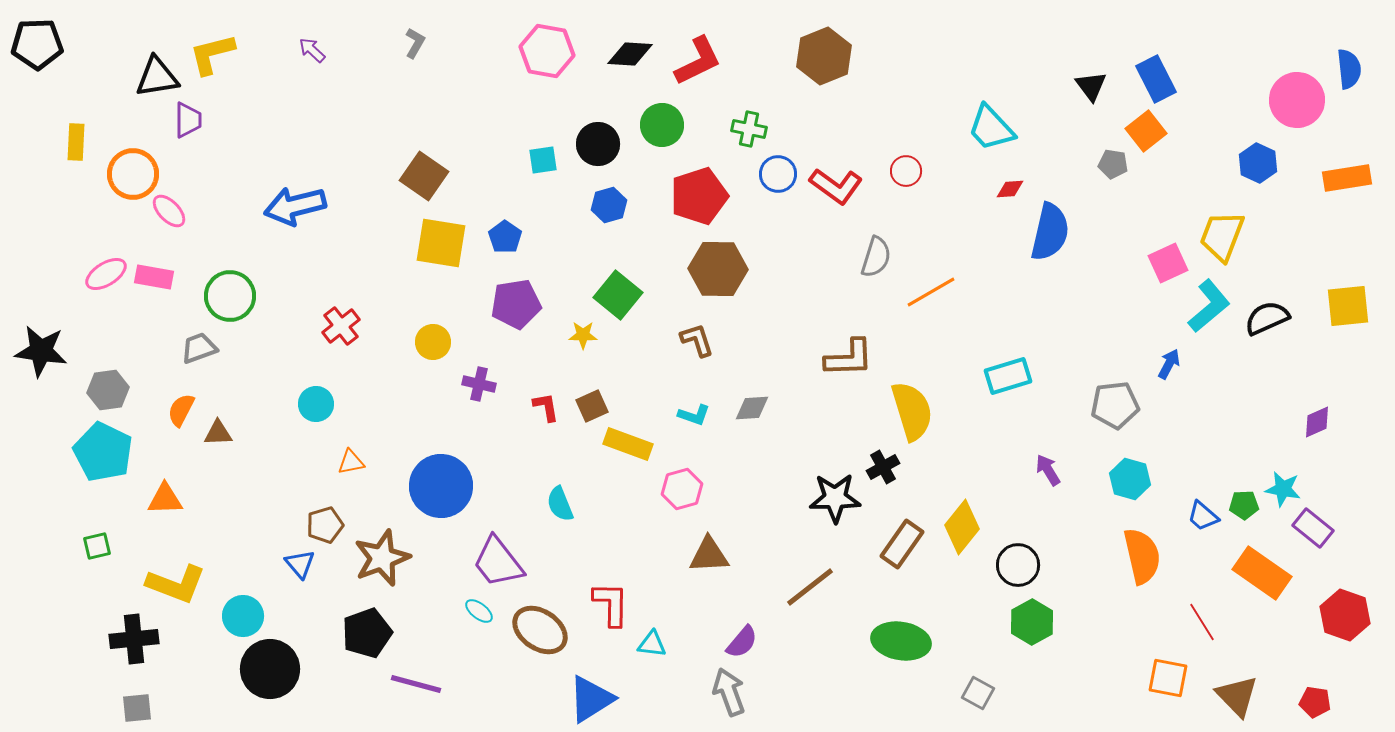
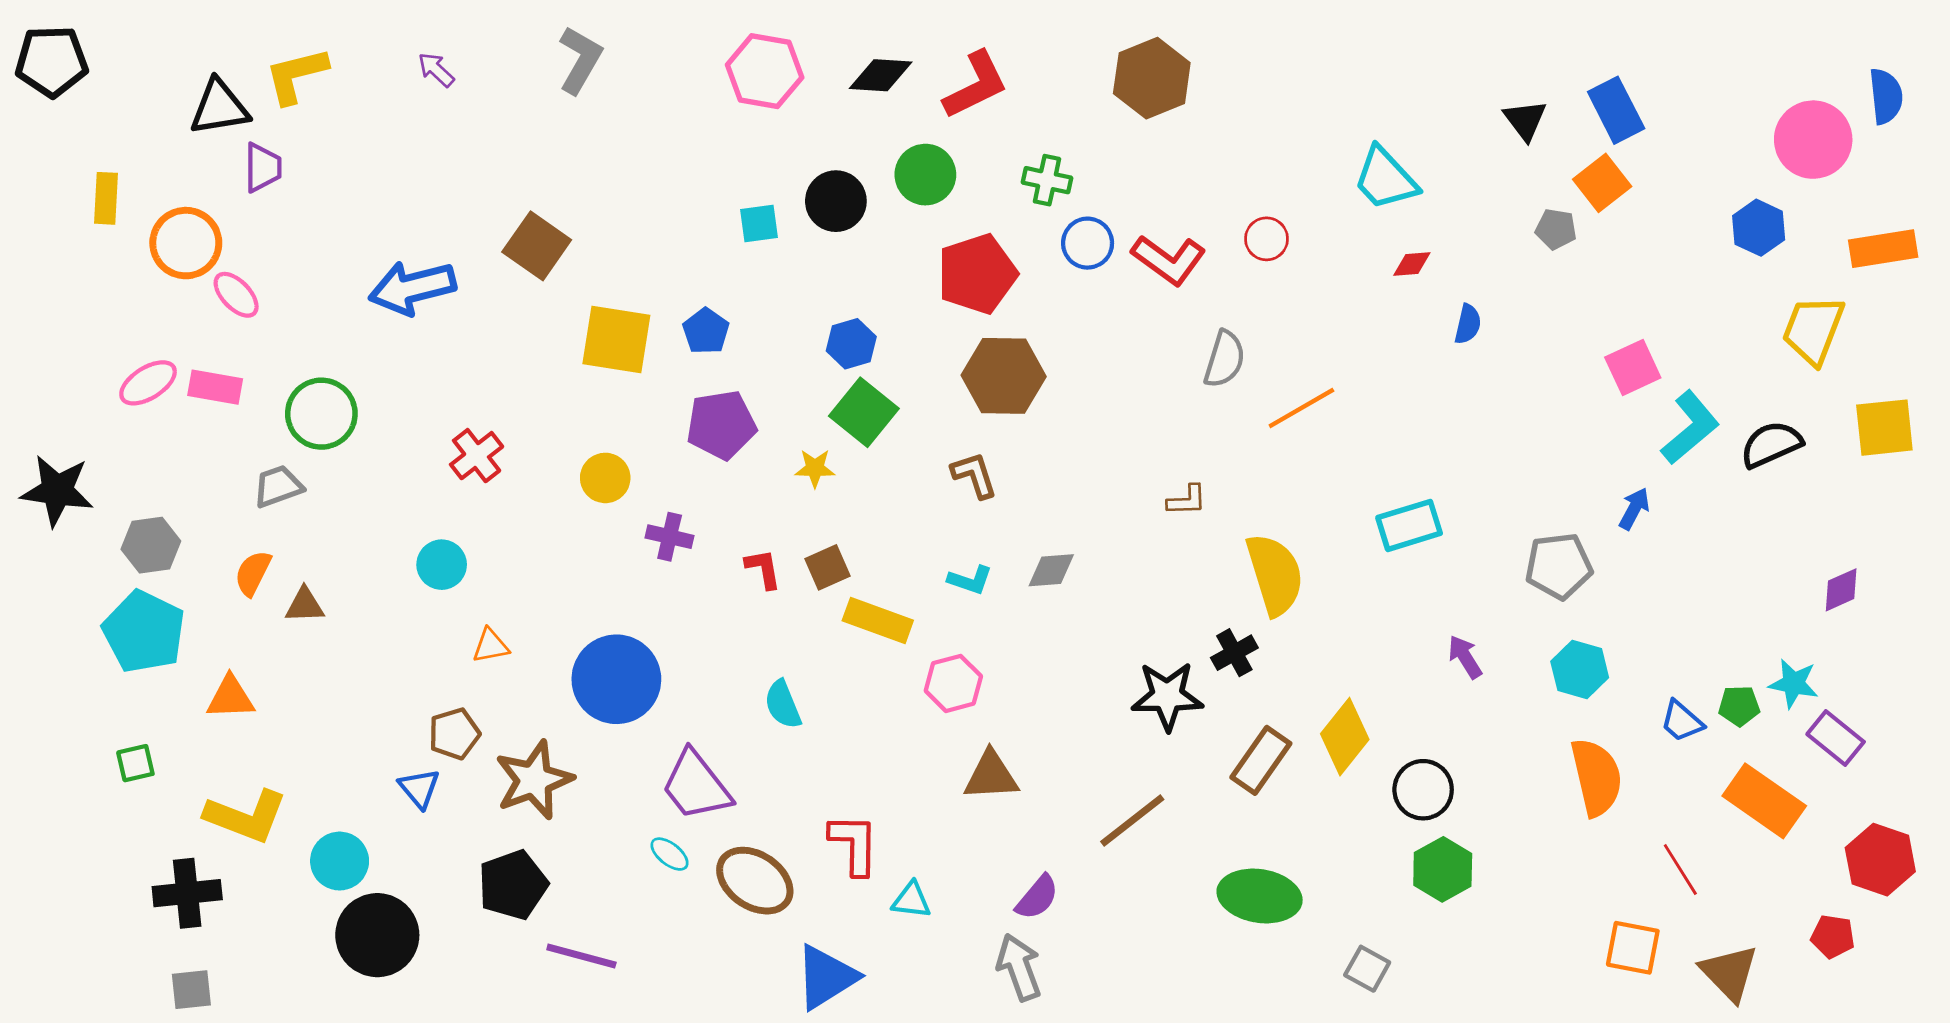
gray L-shape: (415, 43) -> (580, 60), size x1.6
brown square: (424, 176) -> (537, 246), moved
blue hexagon: (609, 205) -> (851, 344), moved
blue semicircle: (1050, 232) -> (1468, 324), size x0.5
yellow trapezoid: (1222, 236) -> (1813, 330), moved
brown L-shape: (849, 358) -> (1187, 500), size x0.6
red pentagon: (1315, 702) -> (1833, 937), moved

